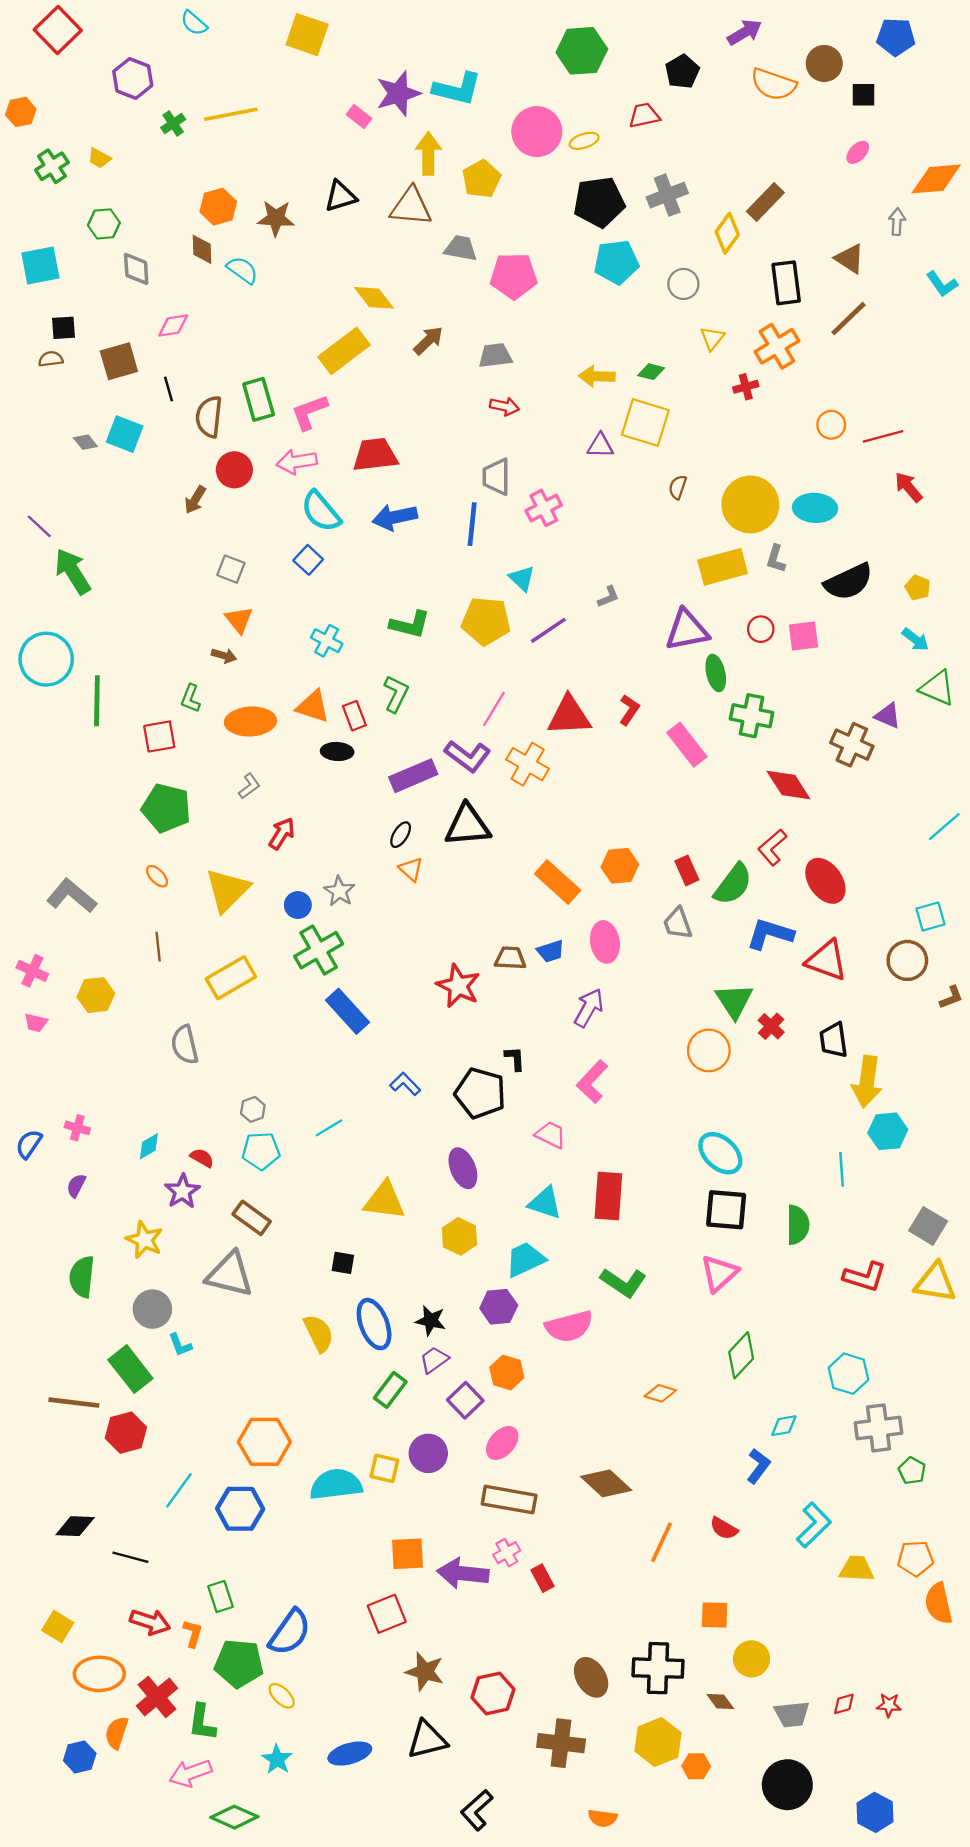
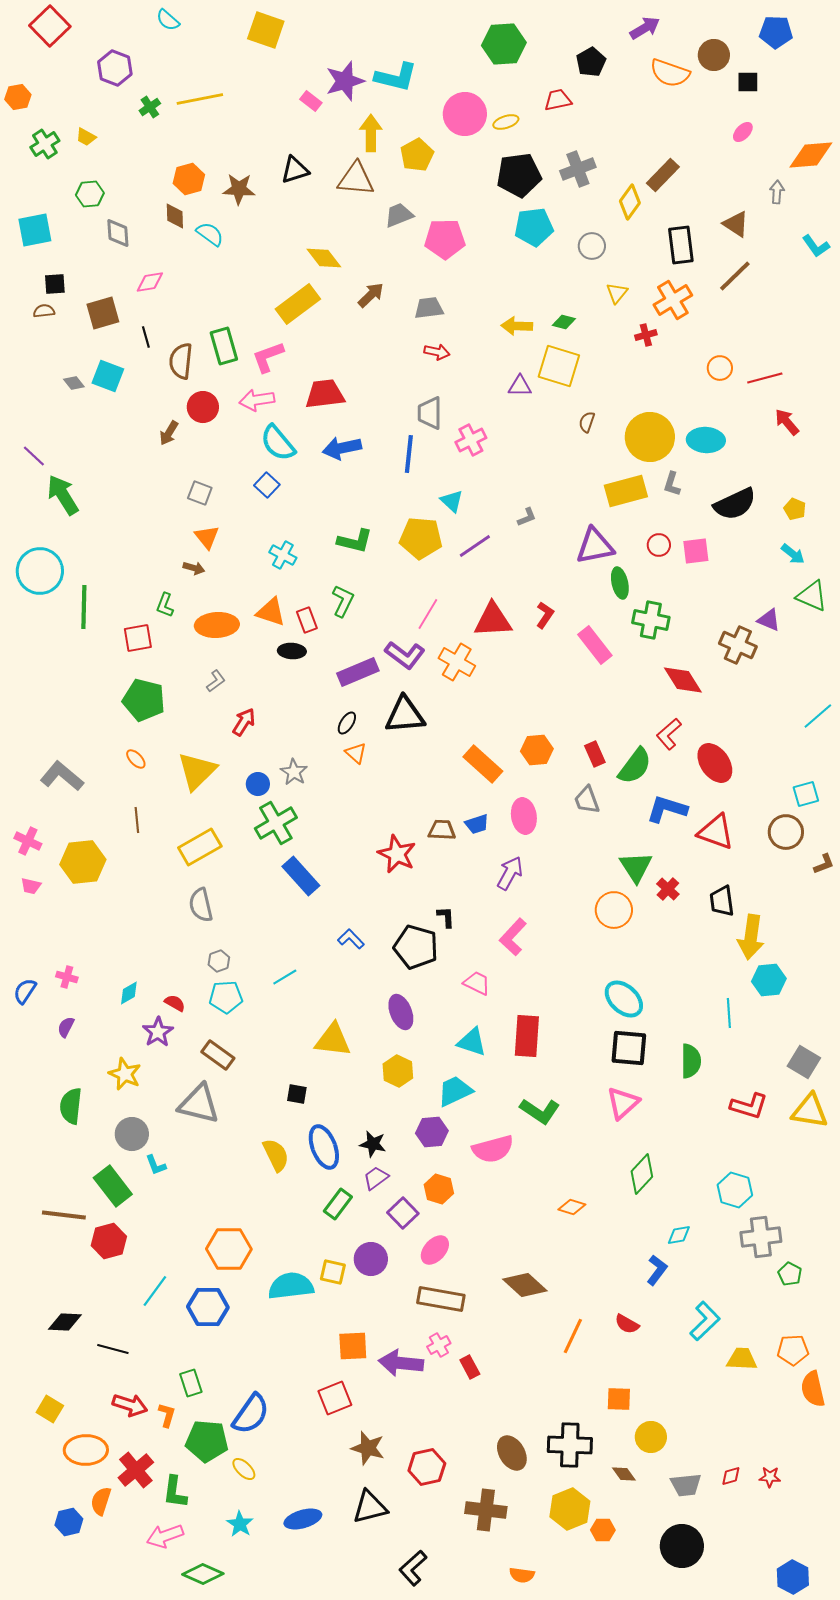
gray trapezoid: (461, 248) -> (399, 215), turned -32
yellow hexagon: (96, 995) -> (83, 862), size x1.4
gray semicircle: (185, 1045) -> (201, 905), moved
blue hexagon: (875, 1812) -> (793, 1577), moved

